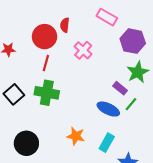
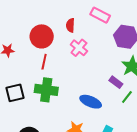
red semicircle: (65, 25) -> (70, 25), moved
black square: (14, 94) -> (15, 93), turned 30
blue ellipse: (108, 109) -> (91, 102), moved

